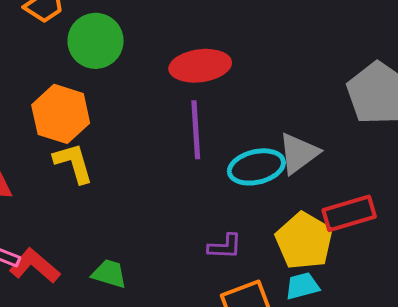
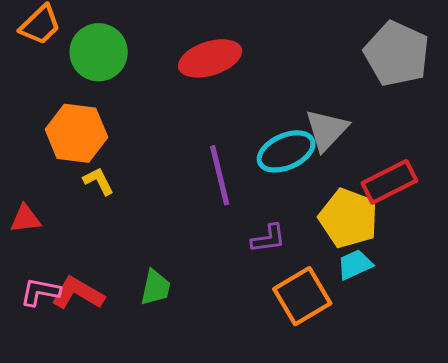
purple line: (196, 130) -> (220, 175), moved
yellow L-shape: (73, 163) -> (98, 181), size x0.7
green trapezoid: (109, 274) -> (155, 287), turned 96

